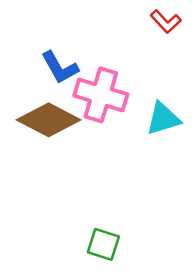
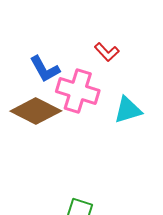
red L-shape: (166, 21) -> (107, 52), moved

